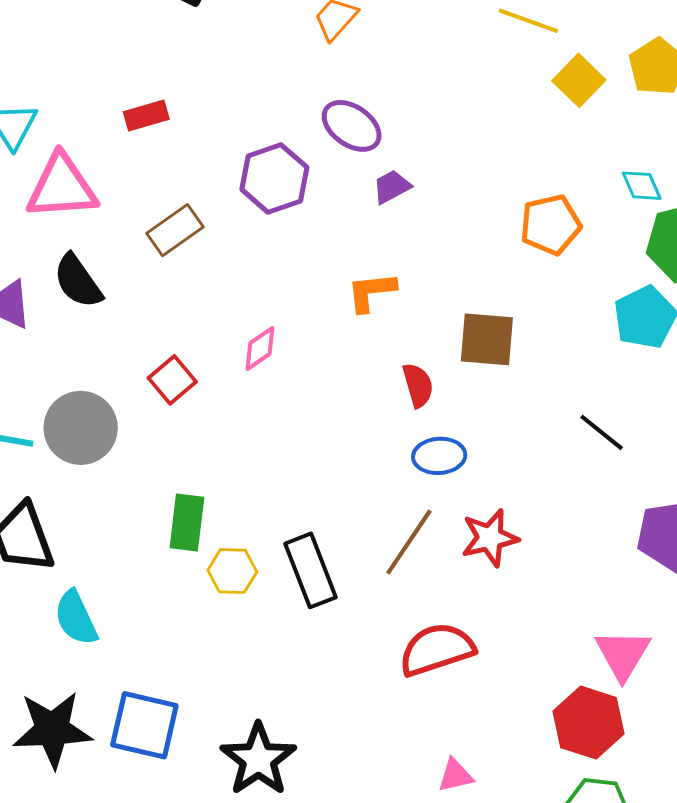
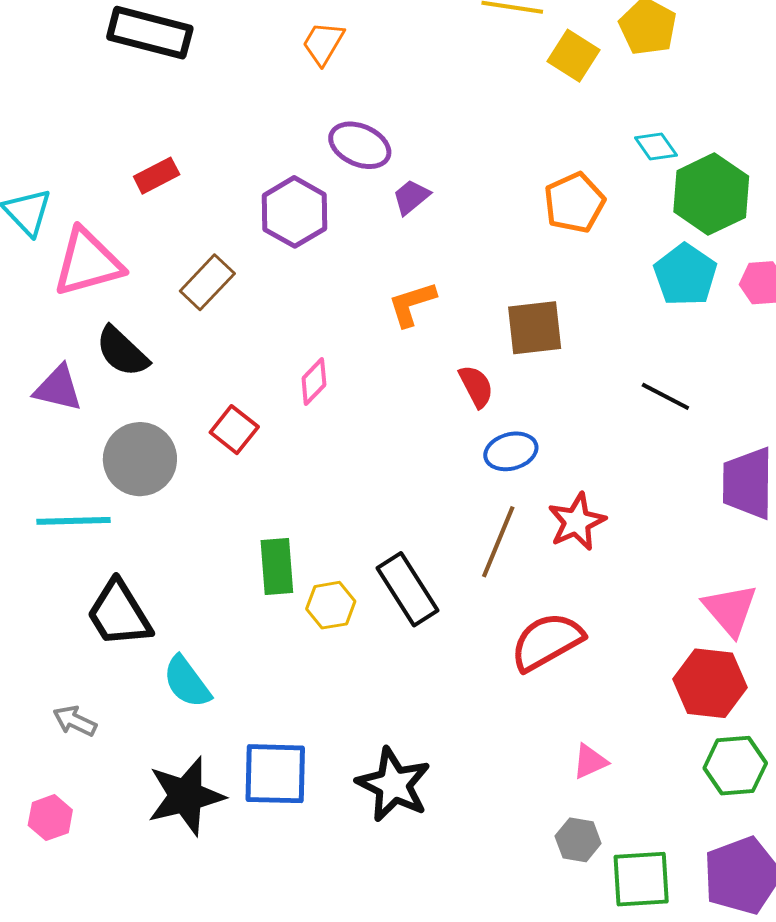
gray circle: (81, 428) -> (140, 459), moved

